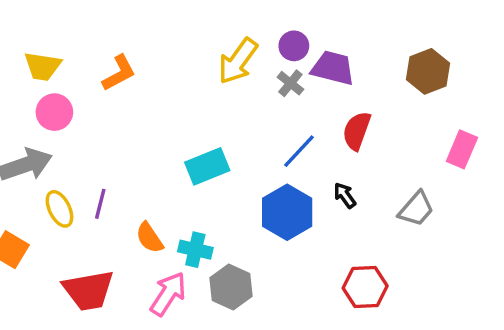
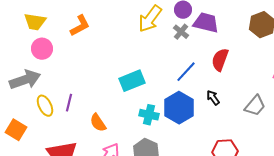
cyan cross: (195, 250) -> (149, 115), moved

